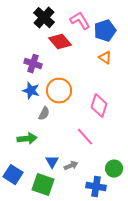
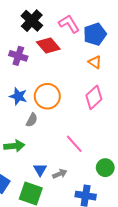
purple cross: (33, 64) -> (18, 56), moved
pink diamond: (99, 106) -> (94, 97), moved, turned 30
green circle: (114, 169) -> (105, 168), moved

